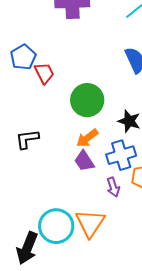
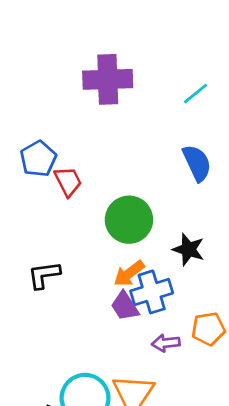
blue cross: (121, 155) -> (152, 292), moved
purple arrow: (113, 187) -> (166, 343), turned 102

